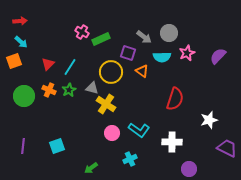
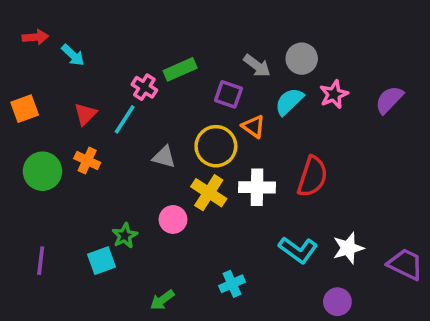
pink cross: (82, 32) -> (144, 87), moved
cyan arrow: (21, 42) -> (73, 55), moved
cyan semicircle: (162, 57) -> (289, 102), turned 138
yellow circle: (111, 72) -> (216, 146), moved
green star: (69, 90) -> (125, 236), moved
yellow cross: (106, 104) -> (209, 193), moved
white star: (209, 120) -> (348, 248), moved
cyan L-shape: (139, 130) -> (298, 250), moved
pink circle: (112, 133) -> (173, 219), moved
white cross: (172, 142) -> (257, 187), moved

